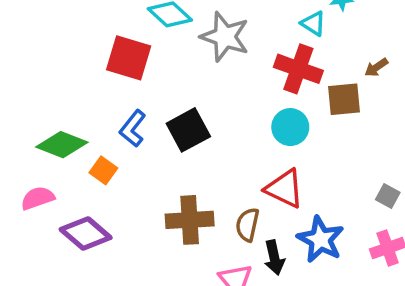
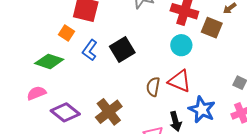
brown square: (344, 99) -> (212, 28), turned 30
orange square: (103, 170) -> (66, 33), moved
brown cross: (190, 220) -> (109, 112), moved, turned -32
brown semicircle: (247, 225) -> (153, 87), moved

